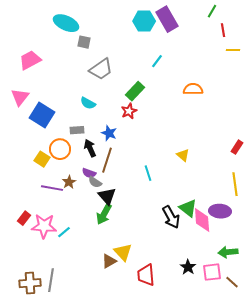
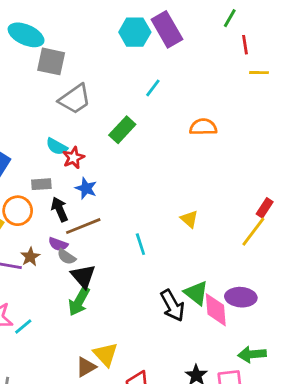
gray square: (84, 42) -> (51, 61), size x1.5
red star: (129, 111) -> (73, 158), moved
brown line: (107, 160) -> (83, 226), turned 50
yellow line: (235, 184) -> (253, 232), moved, turned 45

